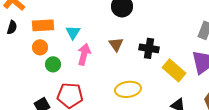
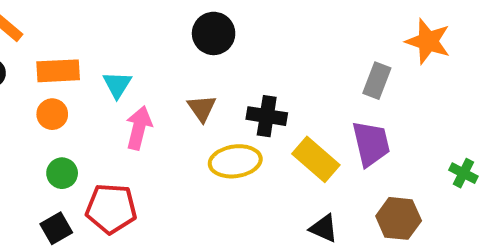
green circle: (53, 64) -> (62, 173), moved
yellow ellipse: (128, 89) -> (235, 161), moved

